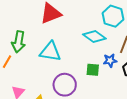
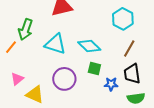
cyan diamond: (94, 37) -> (89, 46), moved
blue star: (110, 60) -> (111, 84), moved

